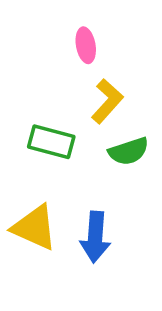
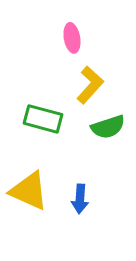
blue arrow: (95, 237) -> (80, 199), size x0.7

